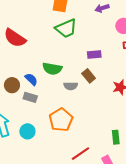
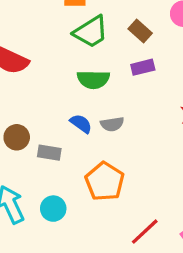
green semicircle: (52, 69) -> (93, 79), moved
brown rectangle: (89, 76) -> (140, 31), moved
blue semicircle: (31, 79) -> (81, 124), moved

